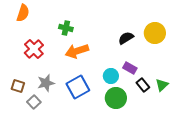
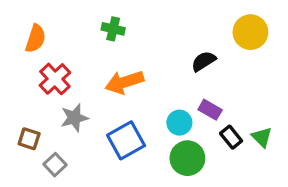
orange semicircle: (23, 13) -> (36, 39), moved
green cross: (66, 28) -> (113, 29), moved
yellow circle: (155, 33) -> (250, 32), moved
gray star: (46, 83) -> (74, 118), moved
green triangle: (162, 85) -> (262, 137), turned -32

